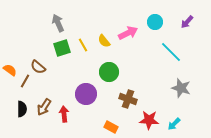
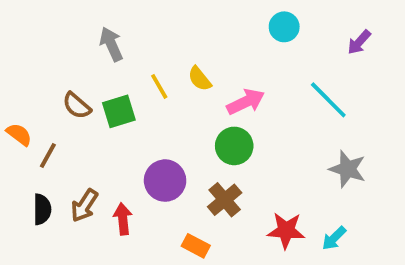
cyan circle: (155, 22) -> (284, 27), moved
pink arrow: (128, 33) -> (246, 102), moved
green square: (62, 48) -> (119, 111), moved
brown semicircle: (38, 67) -> (77, 106), moved
green circle: (109, 72) -> (234, 146), moved
brown cross: (128, 99) -> (225, 200), moved, turned 30
orange rectangle: (111, 127) -> (196, 246), moved

